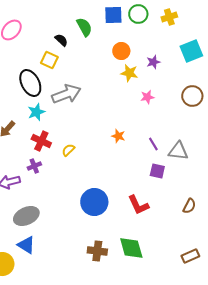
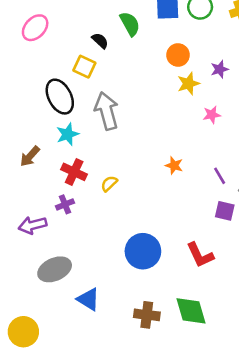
yellow star: (129, 73) -> (188, 84), turned -30
gray arrow: (66, 94) -> (107, 111), turned -84
blue triangle: (26, 245) -> (88, 299), moved

